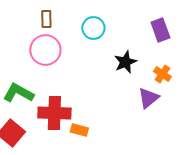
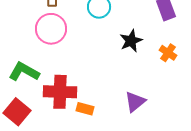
purple triangle: (148, 98) -> (135, 102), moved

